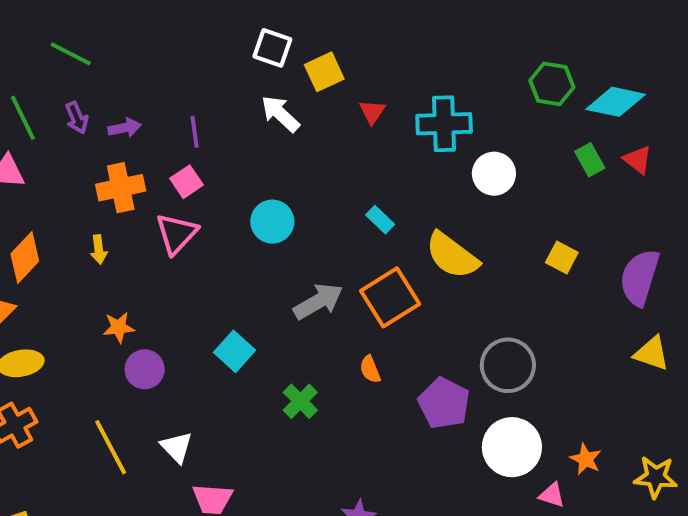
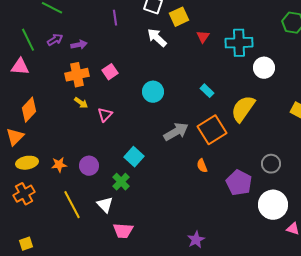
purple arrow: (77, 118) -> (55, 40), turned -98
purple line: (195, 132) -> (115, 18), moved
pink triangle: (177, 234) -> (105, 115), moved, size x0.7
yellow arrow: (99, 250) -> (81, 103), moved, turned -48
yellow semicircle: (452, 256) -> (243, 109), turned 88
orange star: (119, 327) -> (59, 165), moved
gray circle: (508, 365) -> (271, 164), size x0.7
green cross: (300, 401) -> (121, 182), moved

